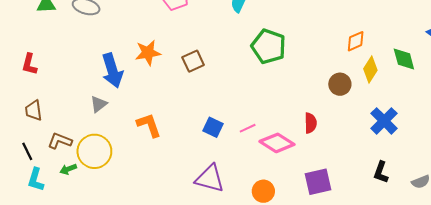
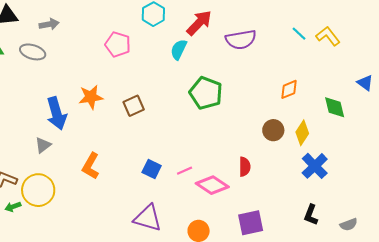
yellow diamond: (370, 69) -> (302, 133), moved
orange L-shape: (149, 125) -> (91, 166), turned -132

